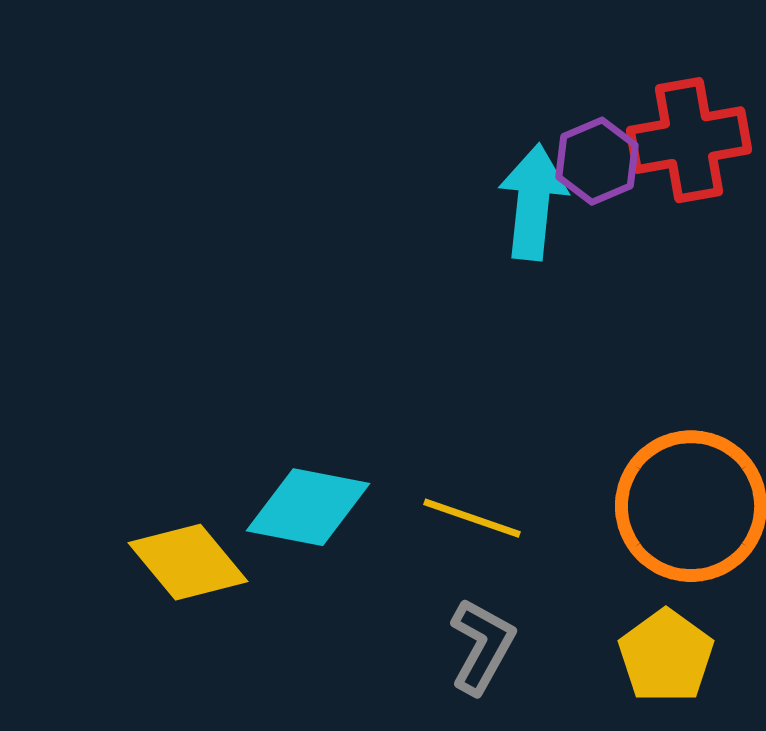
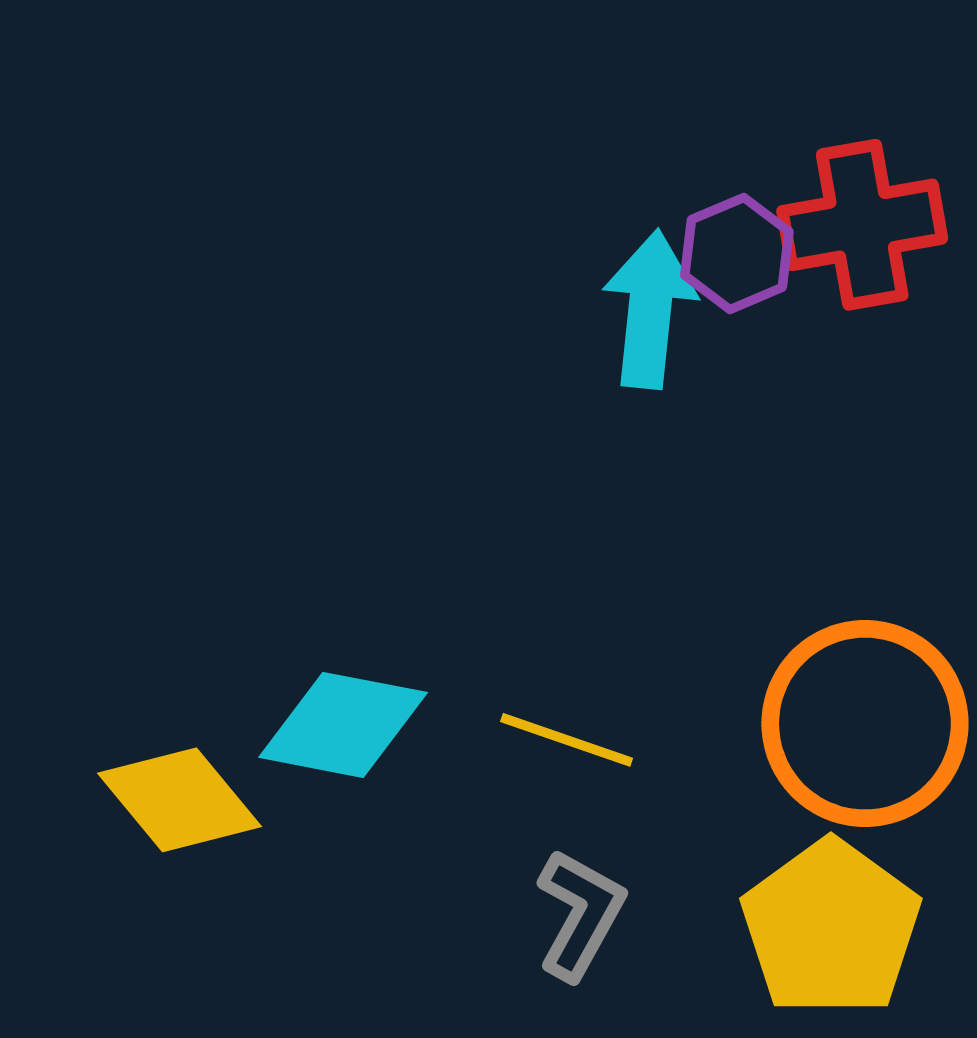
yellow pentagon: (666, 656) -> (831, 928), size x1.4

